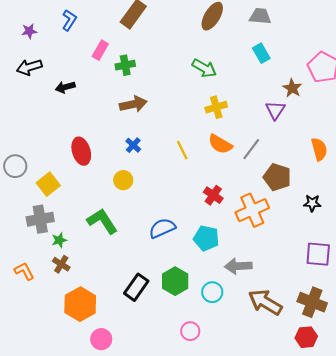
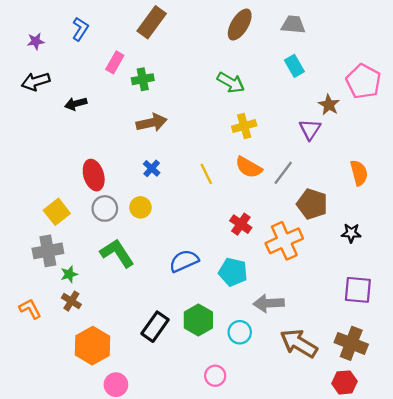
gray circle: (15, 166) -> (105, 208), moved

